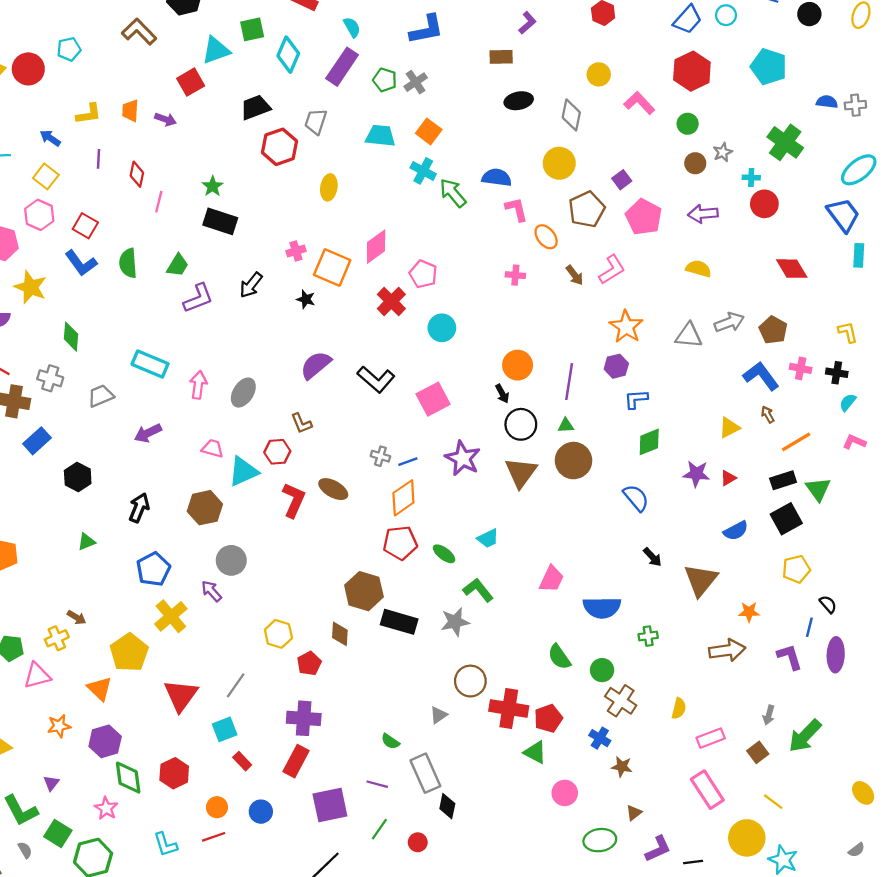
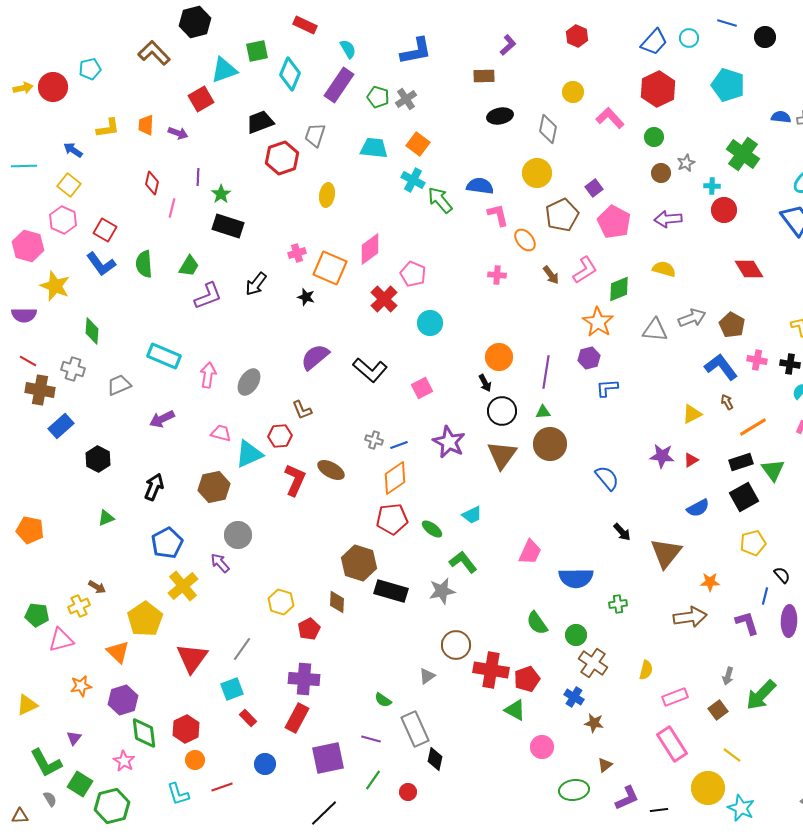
purple line: (98, 159) -> (198, 177), moved
pink square: (433, 399) -> (422, 388), size x0.7
green diamond: (649, 442) -> (619, 289), moved
orange circle: (217, 807) -> (195, 760), moved

